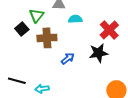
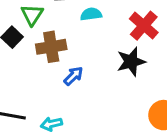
blue arrow: (68, 58) -> (73, 76), moved

